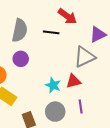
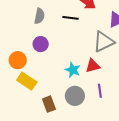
gray semicircle: (20, 30) -> (39, 16), size x0.7

